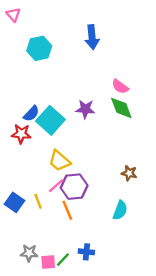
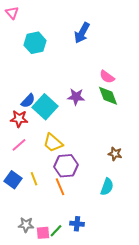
blue arrow: (92, 37) -> (82, 33), turned 35
pink line: (56, 186) -> (19, 145), moved

